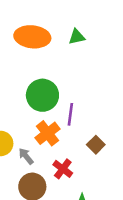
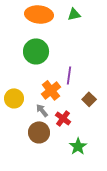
green circle: (42, 95) -> (36, 51), moved
gray arrow: (26, 156) -> (42, 110), moved

